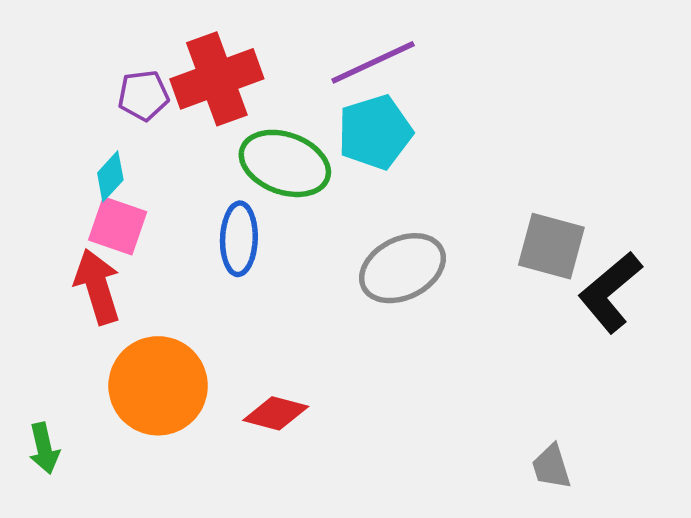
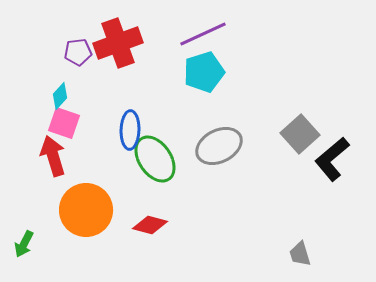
green ellipse: (285, 163) -> (155, 159), moved, turned 36
gray square: (551, 246) -> (300, 134), turned 33
green arrow: (44, 448) -> (24, 244), turned 40

